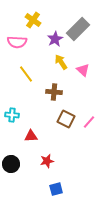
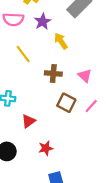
purple star: (55, 39) -> (43, 22), moved
pink triangle: (83, 70) -> (85, 76), moved
red triangle: (31, 136) -> (28, 121), turned -32

